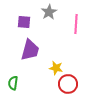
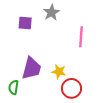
pink line: (76, 24) -> (81, 37), moved
purple trapezoid: (30, 50) -> (31, 68), moved

